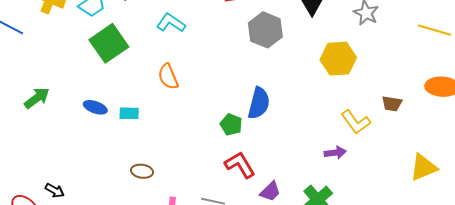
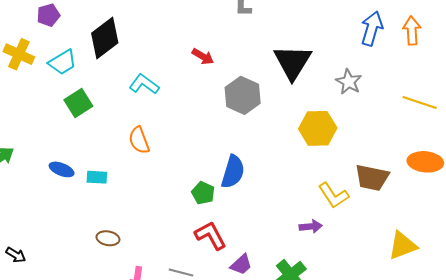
green square: (109, 43) -> (78, 103), size x0.7
brown trapezoid: (392, 104) -> (372, 178), size x1.6

